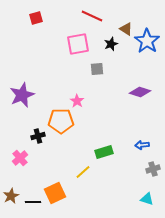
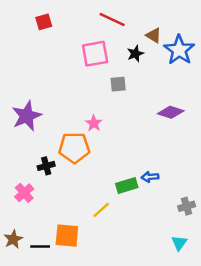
blue arrow: (142, 145) -> (150, 177), moved
orange square: (55, 193) -> (67, 236), turned 30
cyan triangle: (147, 199) -> (179, 243), turned 48

